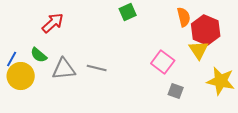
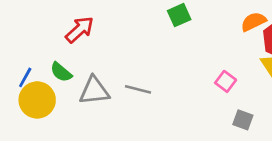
orange semicircle: (184, 17) -> (253, 22), turned -102
pink square: (163, 62) -> (226, 81), size x0.7

